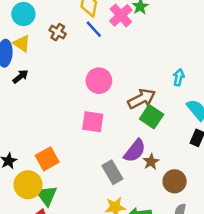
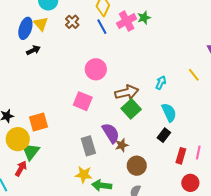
purple semicircle: (135, 151) -> (111, 133), turned -85

